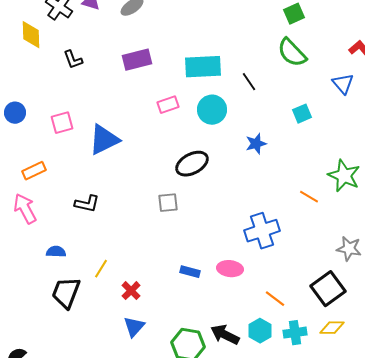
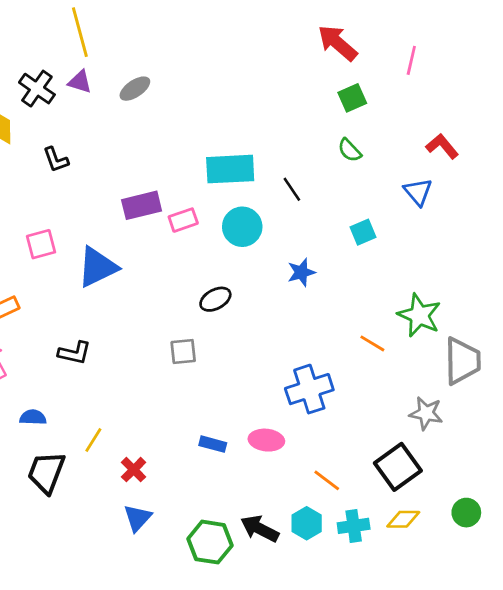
green semicircle: (292, 53) -> (350, 150), size x0.6
purple rectangle: (137, 60) -> (142, 205), moved
black ellipse: (192, 164) -> (215, 299), size x0.7

